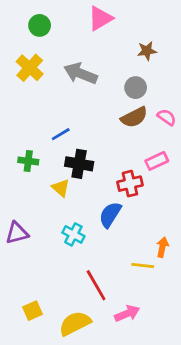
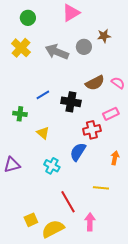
gray circle: (136, 88) -> (84, 47), moved
black cross: (79, 164) -> (71, 102), moved
orange arrow: (162, 247) -> (115, 158), moved
yellow square: (32, 311) -> (31, 220), moved
pink arrow: (127, 314) -> (90, 222), turned -66

